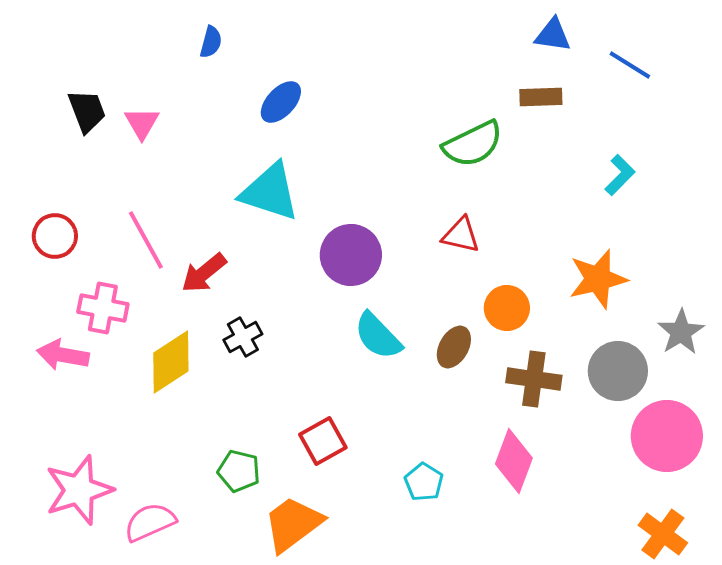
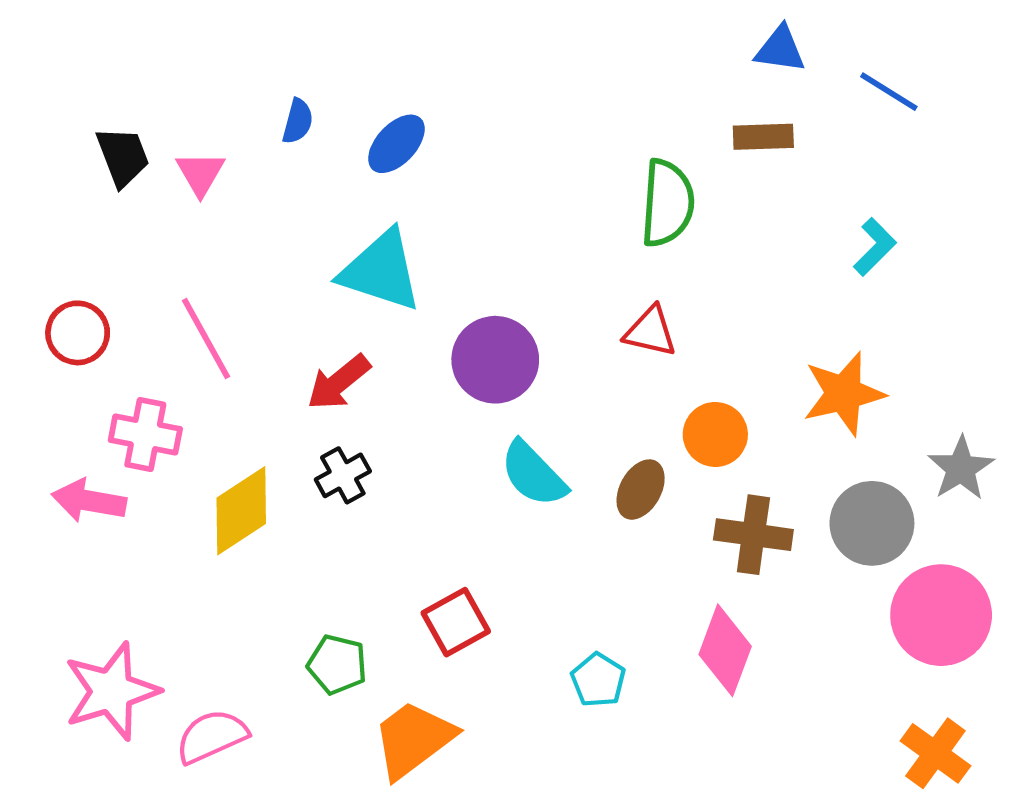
blue semicircle: (211, 42) -> (298, 121), moved
green semicircle: (473, 144) -> (667, 203), turned -60
red arrow: (204, 273) -> (339, 382), moved

